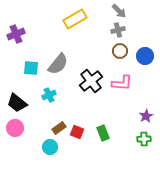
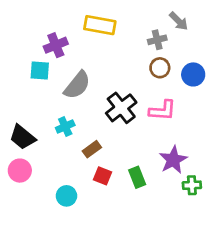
gray arrow: (119, 11) -> (179, 21), moved
yellow rectangle: (75, 19) -> (100, 25), turned 40
purple cross: (16, 34) -> (56, 45), moved
cyan square: (31, 68) -> (40, 70), moved
purple star: (146, 116) -> (173, 160), moved, size x1.5
brown rectangle: (59, 128) -> (92, 149), moved

